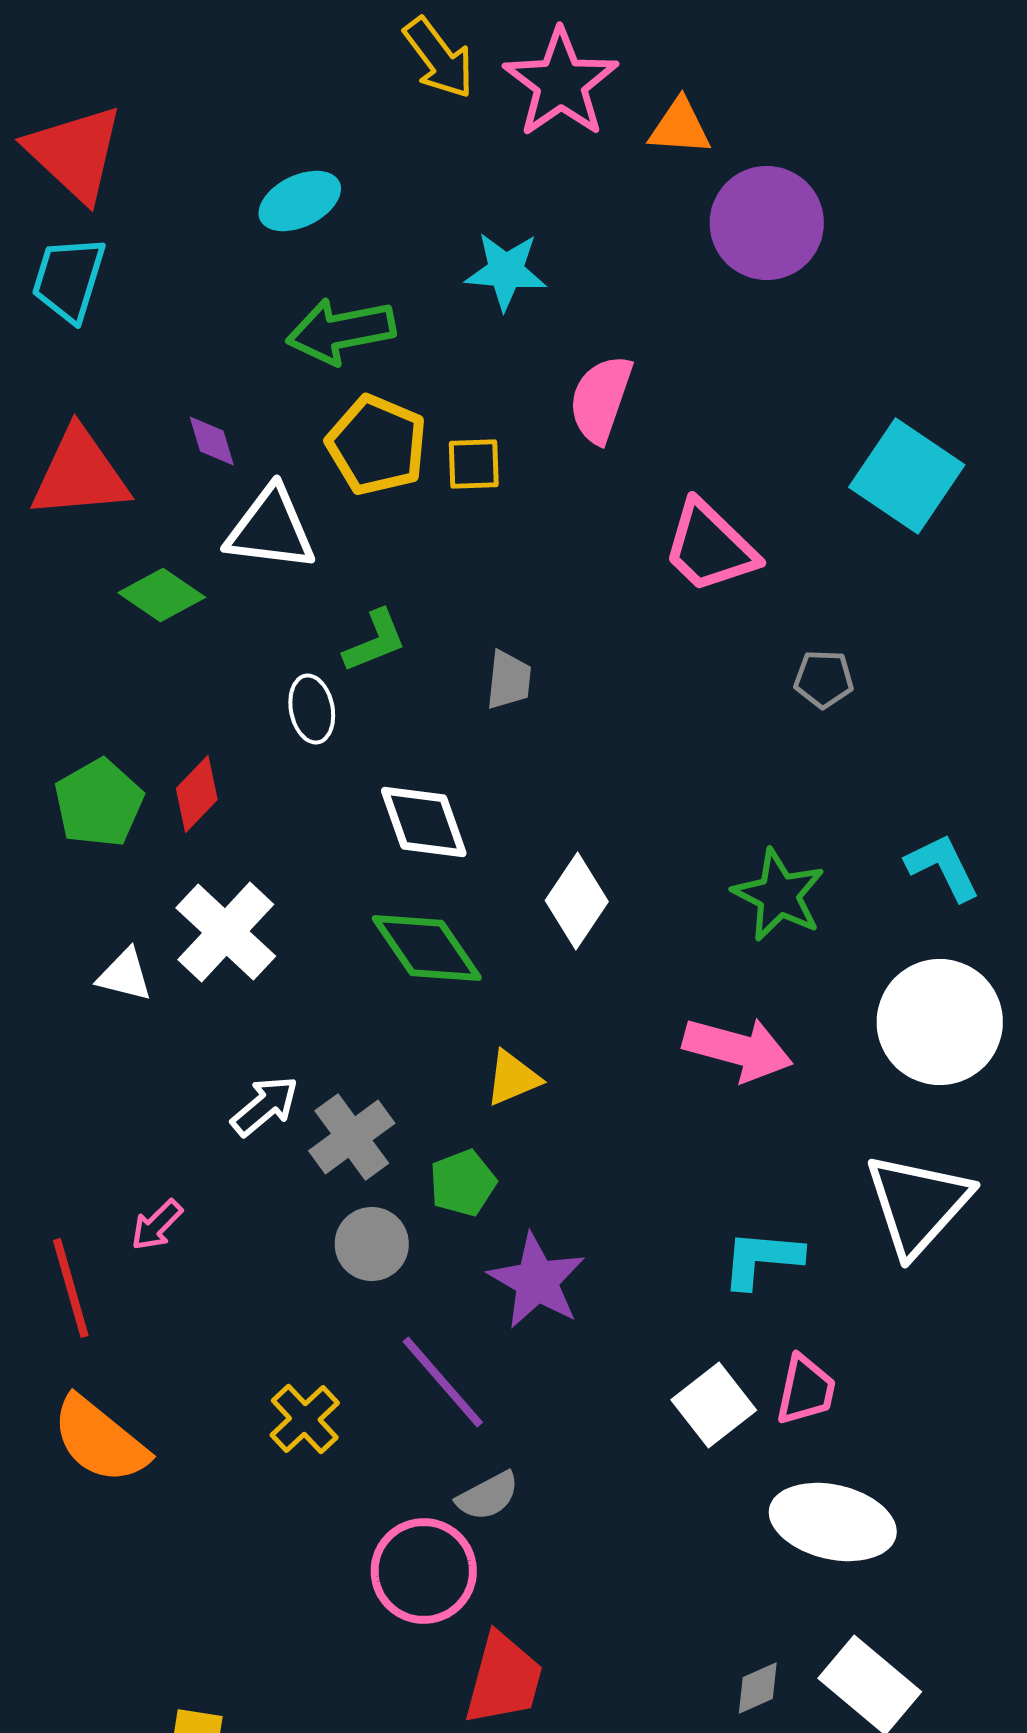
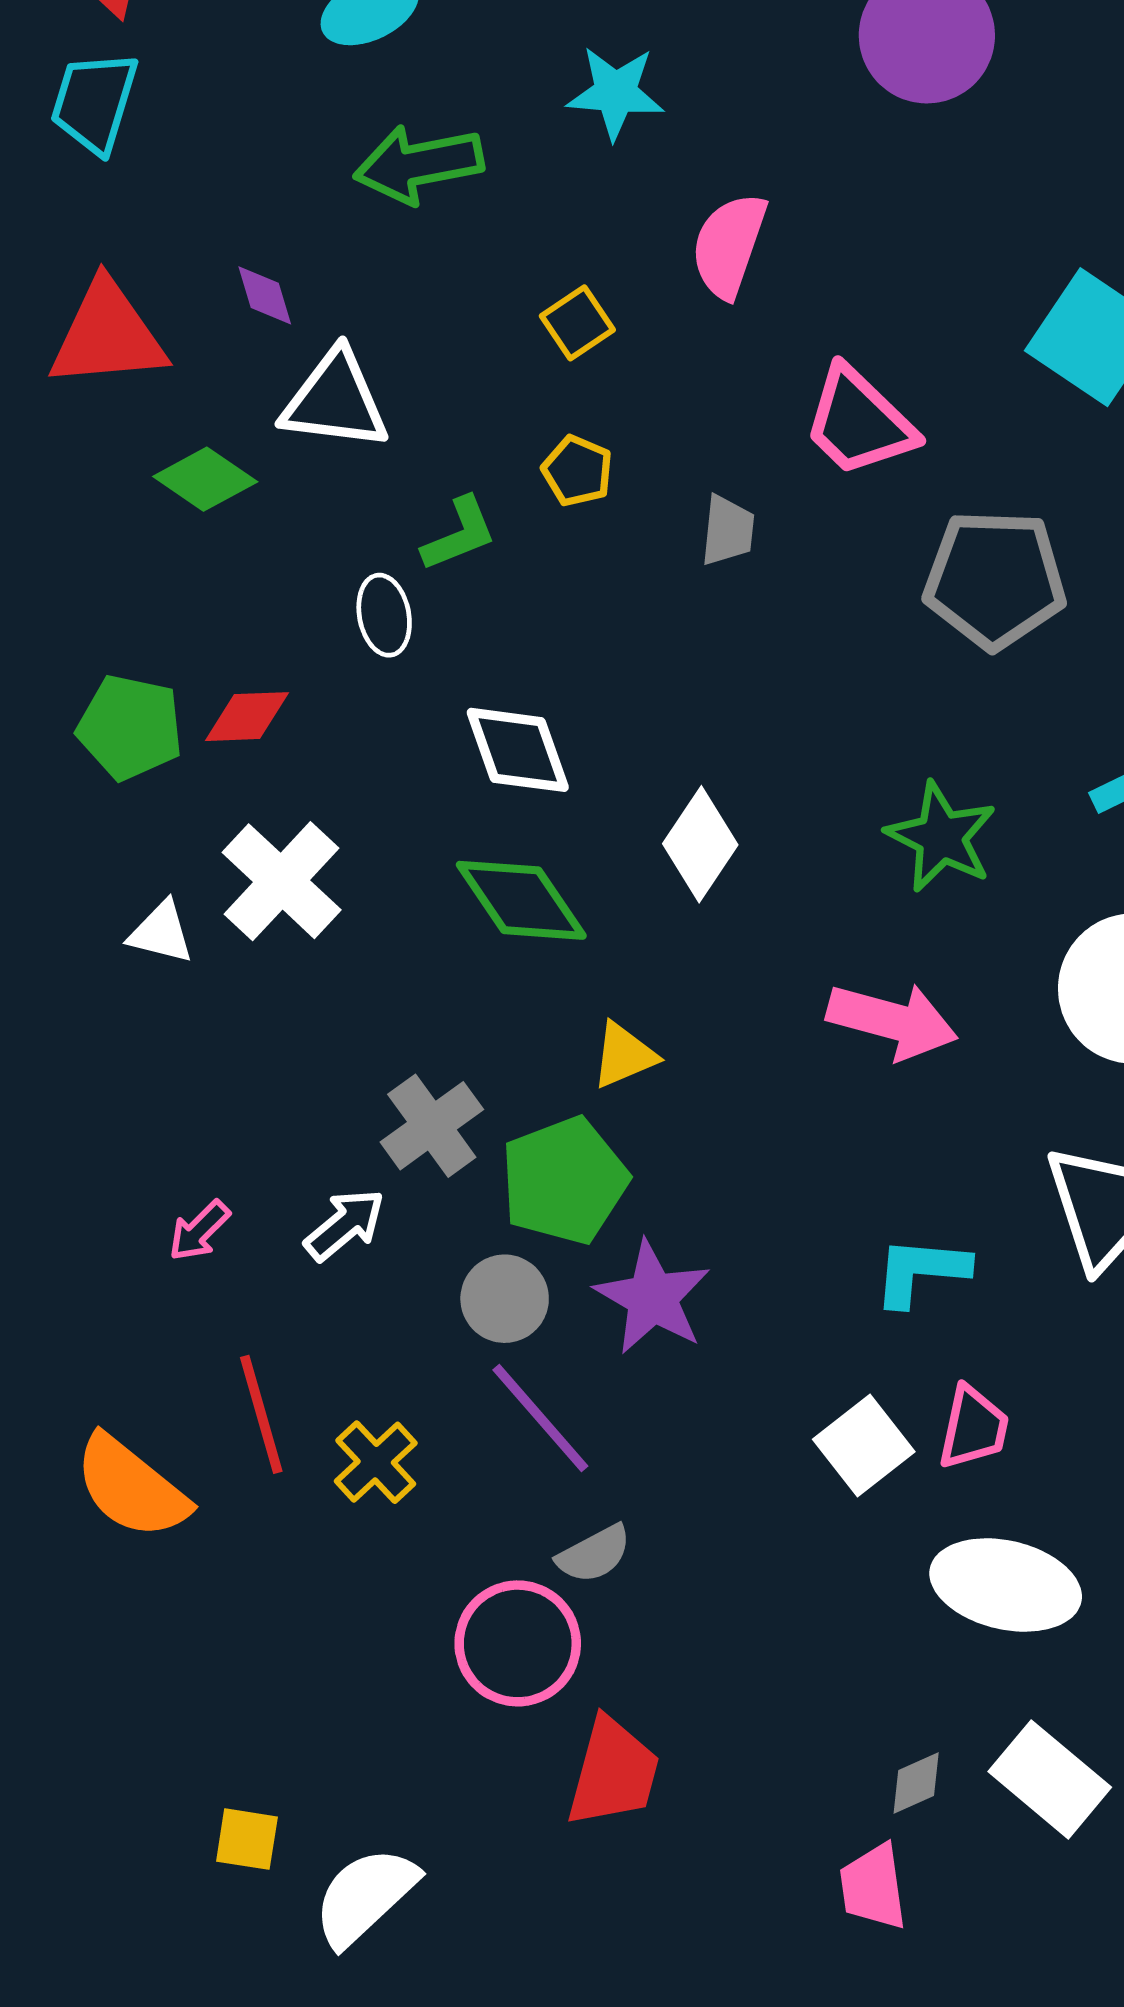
yellow pentagon: (377, 445) -> (577, 471), moved, size x0.6
yellow square: (474, 464) -> (577, 323), turned -32
gray pentagon: (824, 679) -> (995, 579), size x2.0
gray trapezoid: (509, 680) -> (728, 530), moved
red diamond: (197, 794) -> (247, 717), turned 44
green pentagon: (99, 803) -> (130, 727), turned -30
white arrow: (265, 1106) -> (345, 1225), moved
green pentagon: (463, 1183) -> (564, 1181), size x1.6
gray circle: (372, 1244) -> (505, 1299), moved
red line: (71, 1288) -> (261, 1414), moved

